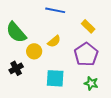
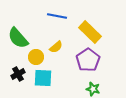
yellow rectangle: (88, 26) -> (90, 32), size x1.6
cyan square: (55, 78) -> (43, 78), moved

